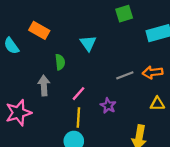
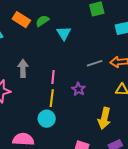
green semicircle: (60, 62) -> (42, 21), moved, turned -120
pink line: (79, 94) -> (53, 77), turned -40

